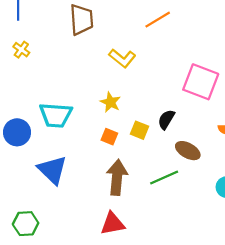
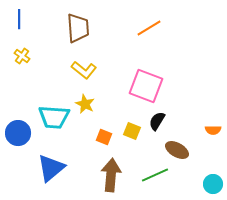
yellow L-shape: (122, 58) -> (84, 70), moved
pink square: (201, 82) -> (146, 86), moved
yellow star: (110, 102) -> (85, 104), moved
blue triangle: (52, 170) -> (51, 168), turned 36

